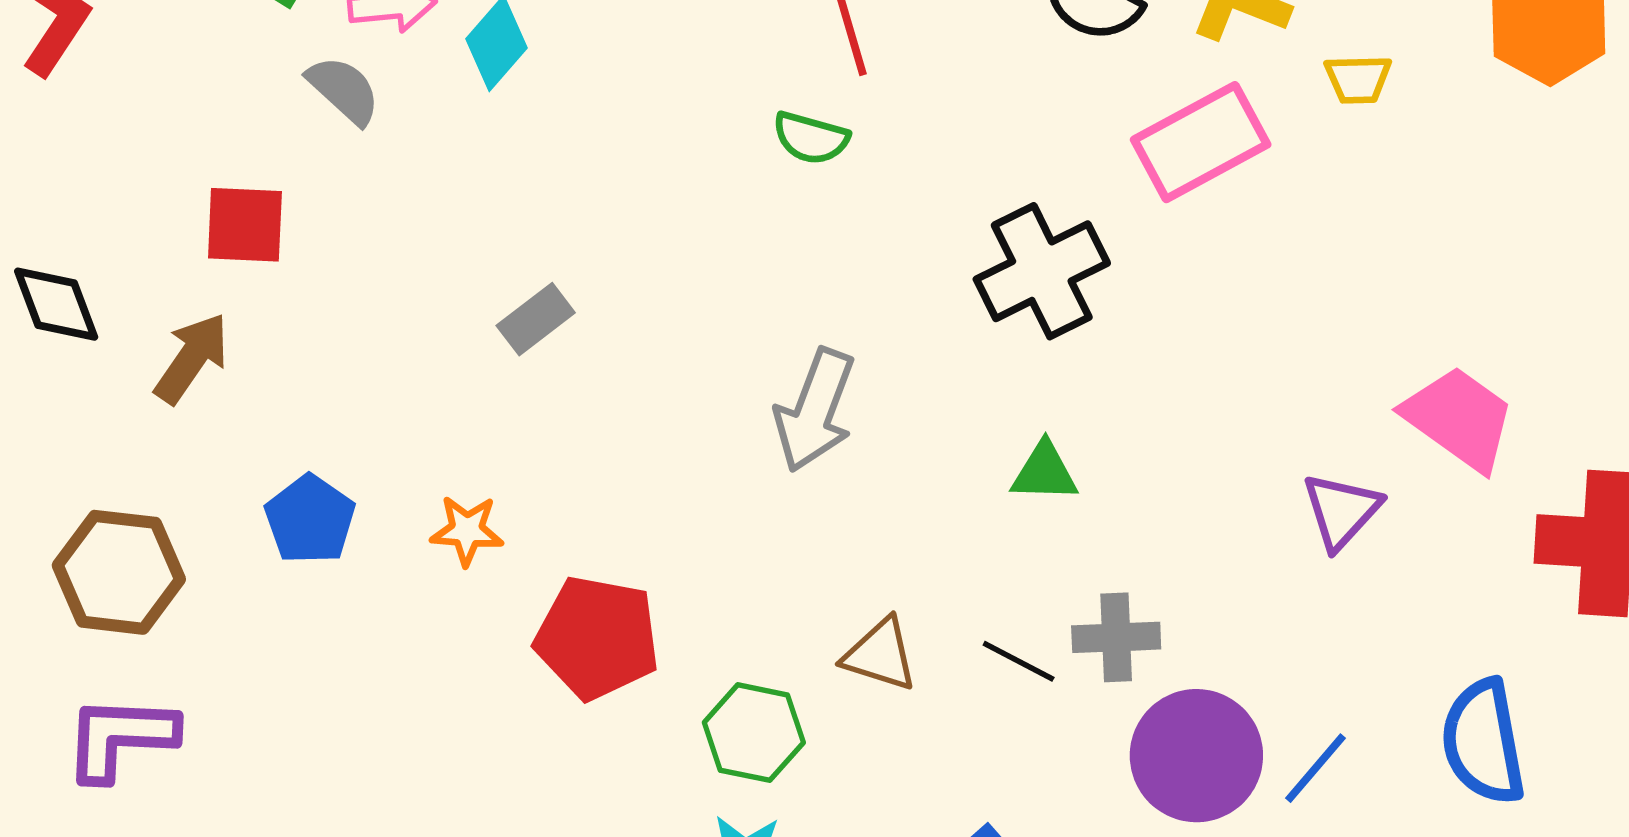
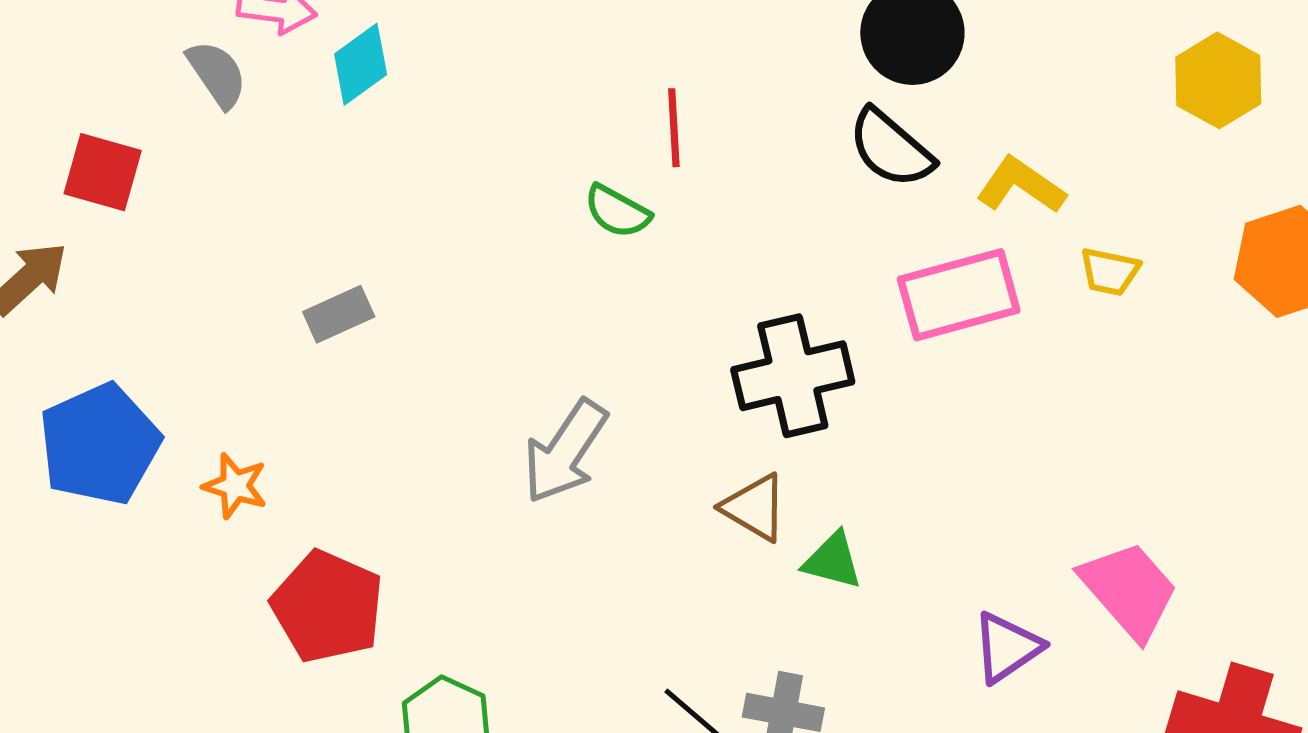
green triangle: (1044, 472) -> (833, 561), moved
blue pentagon: (310, 520) -> (100, 444), size x1.5
brown triangle: (880, 655) -> (755, 508), moved

